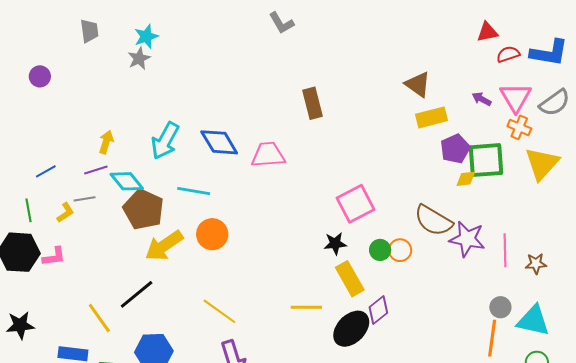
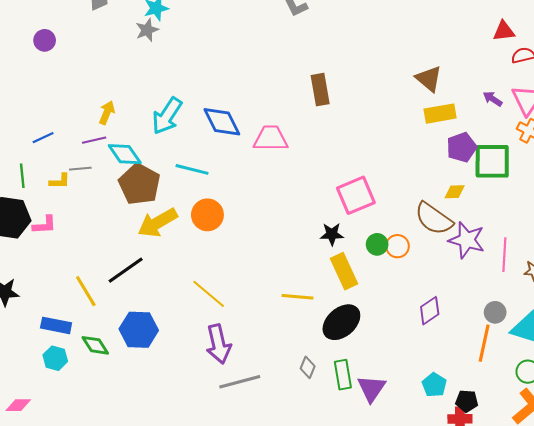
yellow diamond: (466, 179) -> (455, 192), moved
yellow L-shape: (65, 213) -> (60, 181), turned 30
purple diamond: (378, 310) -> (430, 311), moved

